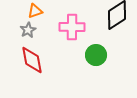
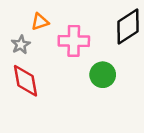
orange triangle: (35, 11) -> (40, 22), moved

